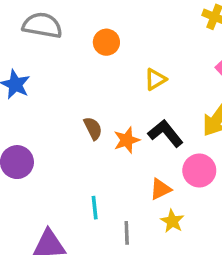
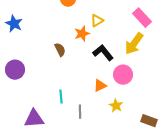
orange star: (127, 140) -> (82, 34), moved
yellow star: (172, 221) -> (116, 106), moved

